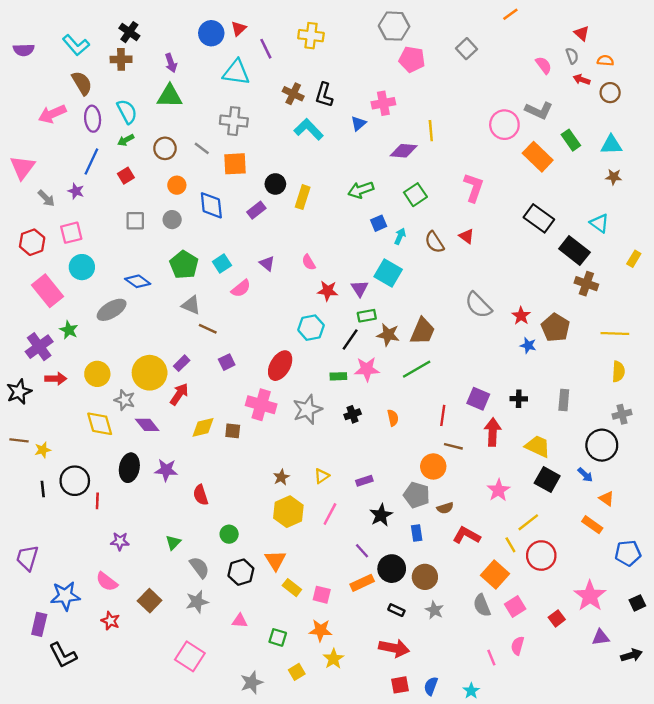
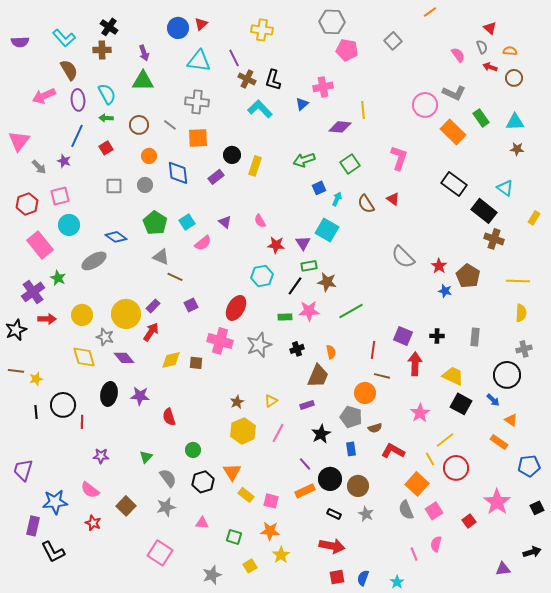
purple line: (266, 49) -> (234, 58), moved
green arrow: (126, 140) -> (106, 118), turned 32
brown trapezoid: (423, 331) -> (318, 376), moved
purple triangle: (601, 637) -> (503, 569), moved

